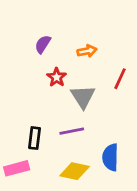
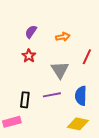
red star: (57, 77) -> (29, 56), moved
blue semicircle: (110, 157) -> (81, 96), moved
yellow diamond: (75, 171) -> (78, 124), moved

